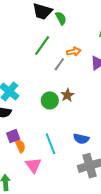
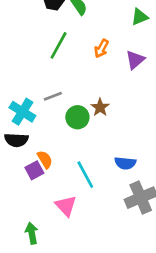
orange arrow: (74, 52) -> (101, 48), turned 136
gray line: (59, 64) -> (53, 96), moved, turned 40
orange semicircle: (20, 146) -> (45, 159), moved

